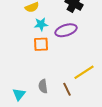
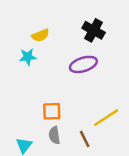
cyan star: (41, 24) -> (28, 57), moved
orange square: (41, 44) -> (52, 111), moved

